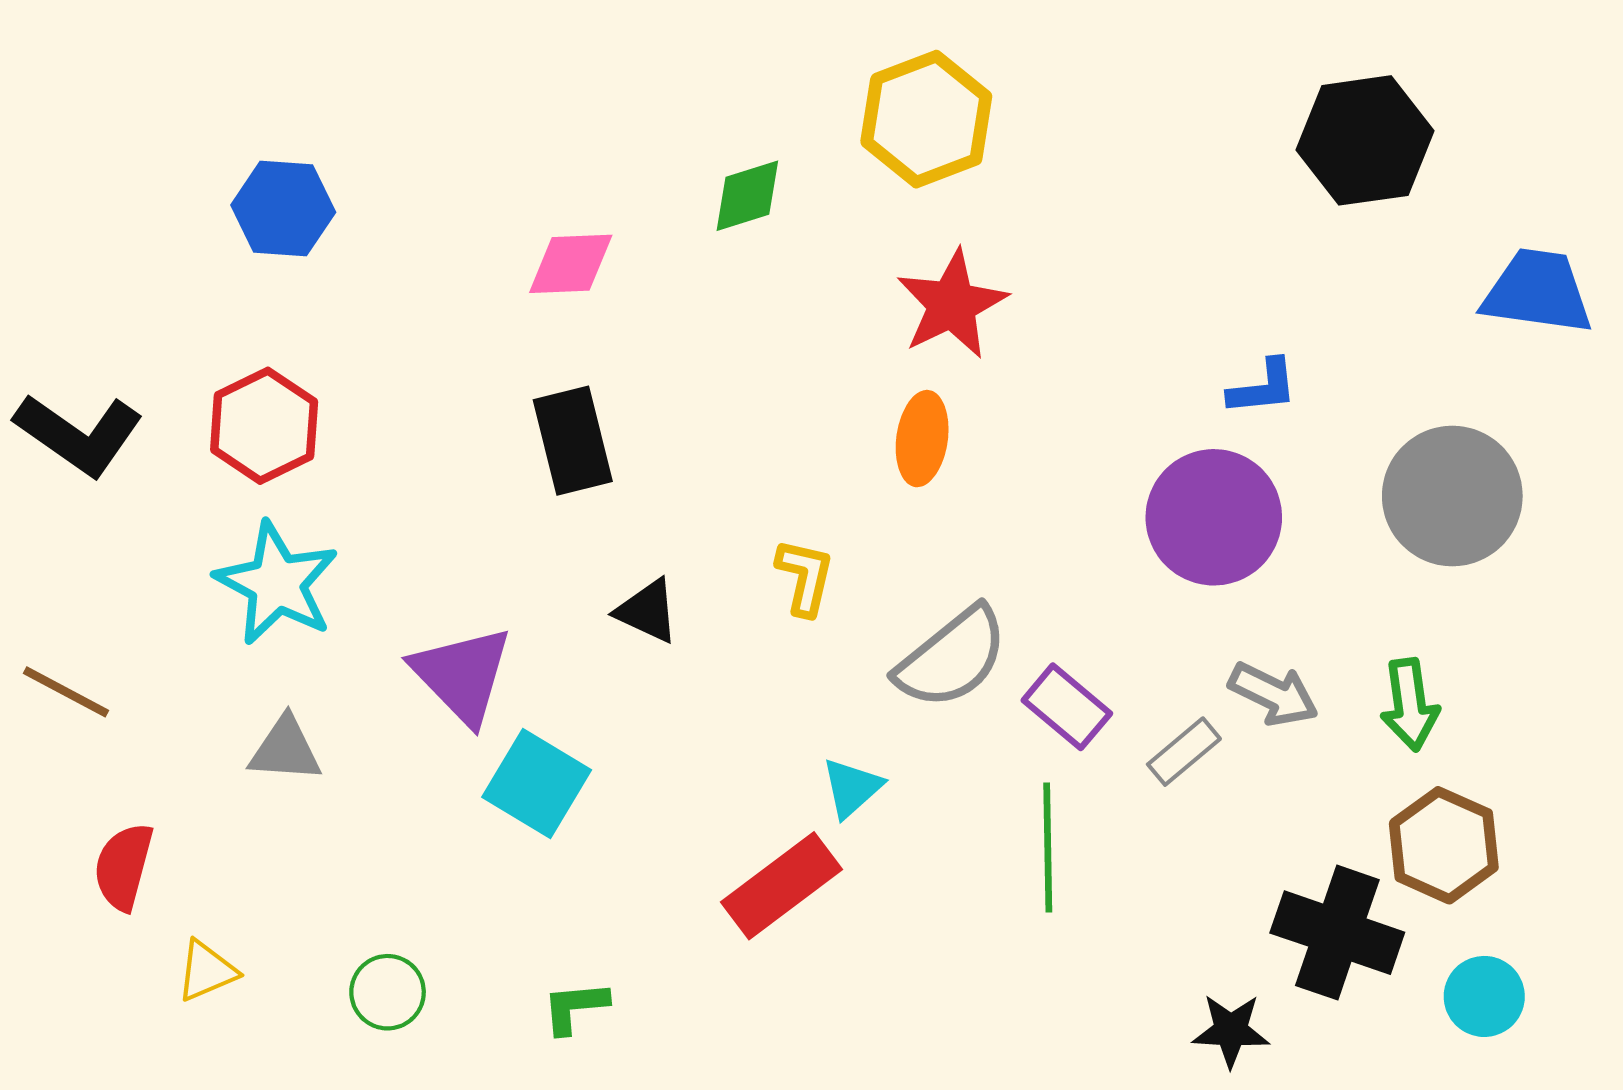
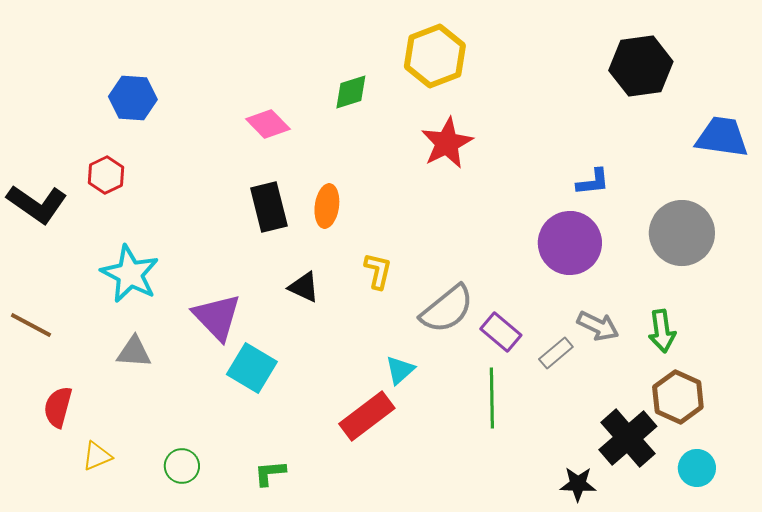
pink diamond: (571, 264) -> (268, 124), turned 48
red hexagon: (264, 426) -> (106, 175), moved, size x0.7
orange ellipse: (922, 439) -> (327, 206), moved
black cross: (1337, 933) -> (628, 438), turned 30

